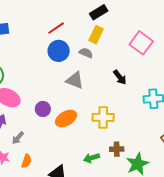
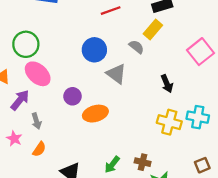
blue circle: (59, 51) -> (94, 50), moved
yellow cross: (103, 117) -> (169, 122), moved
gray arrow: (18, 138) -> (36, 121), turned -72
green arrow: (92, 158) -> (112, 165), turned -49

